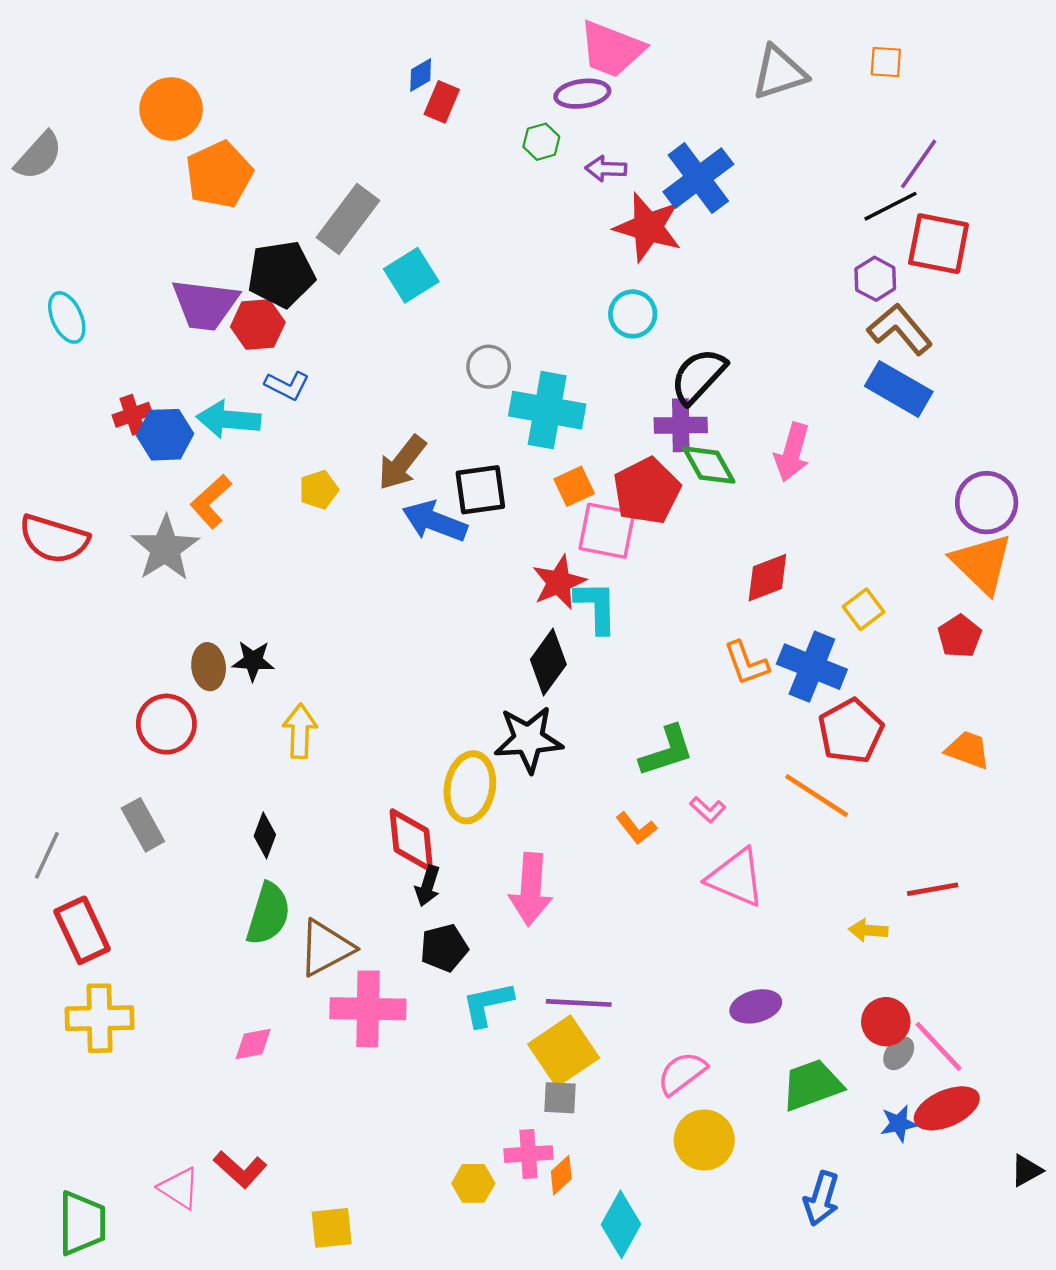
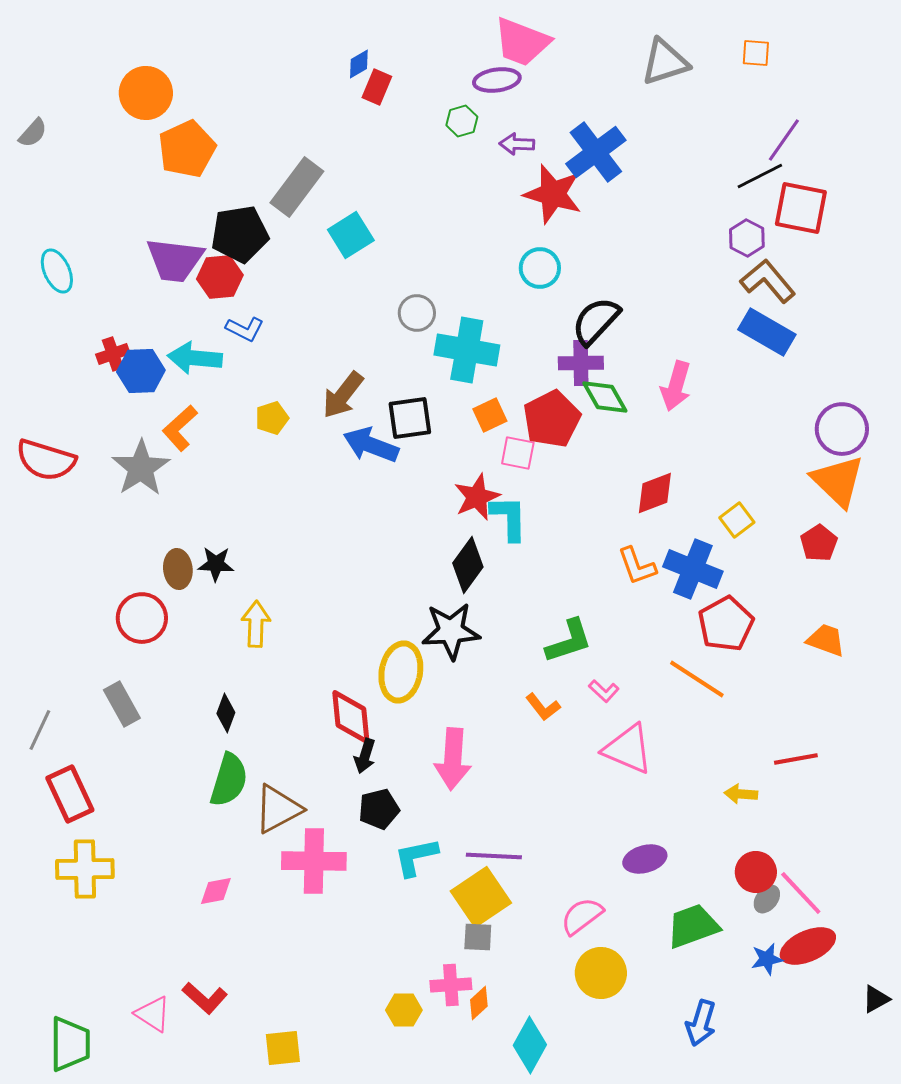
gray semicircle: (39, 156) -> (33, 133), size x0.7
pink square: (607, 531) -> (518, 453), size x0.7

